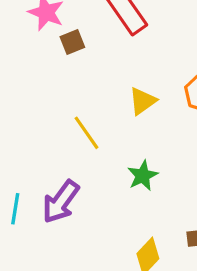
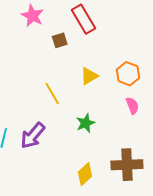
brown square: (72, 42) -> (60, 40), moved

